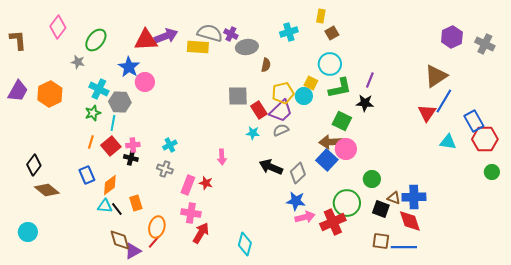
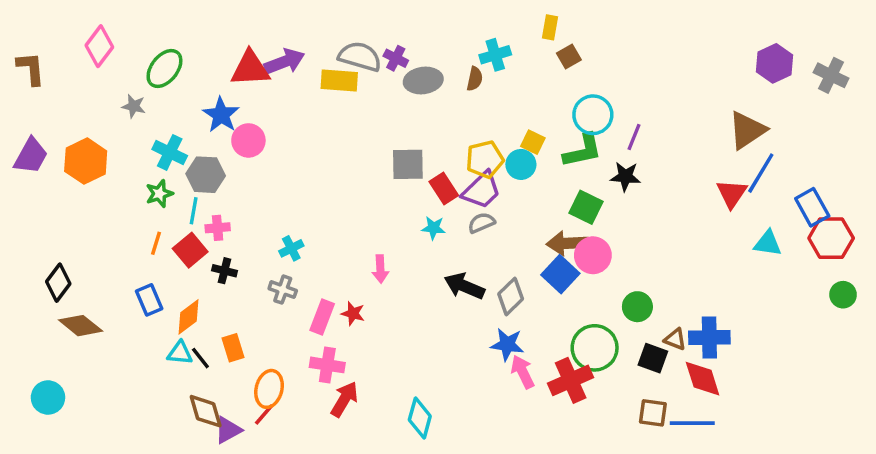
cyan circle: (330, 64) -> (593, 115), moved
brown semicircle: (266, 65) -> (475, 79), moved
pink cross: (133, 145) -> (218, 228), moved
pink arrow: (305, 217) -> (523, 372), turned -102

